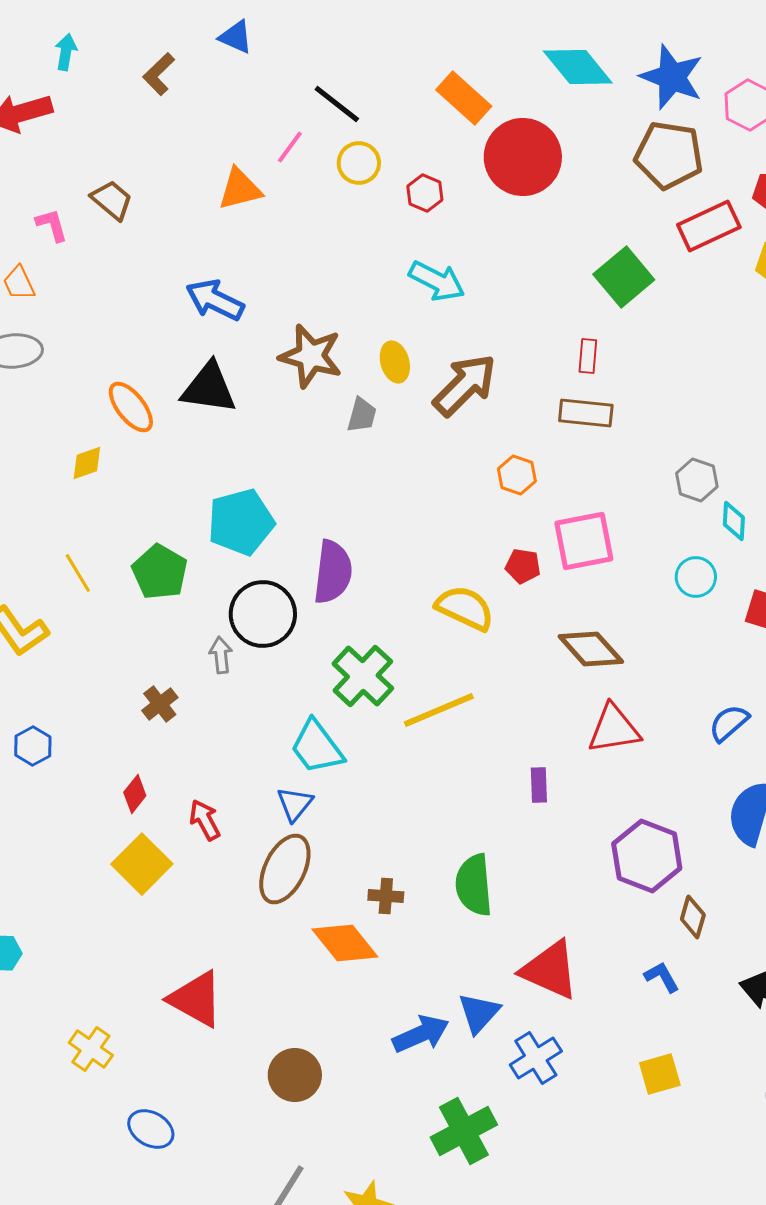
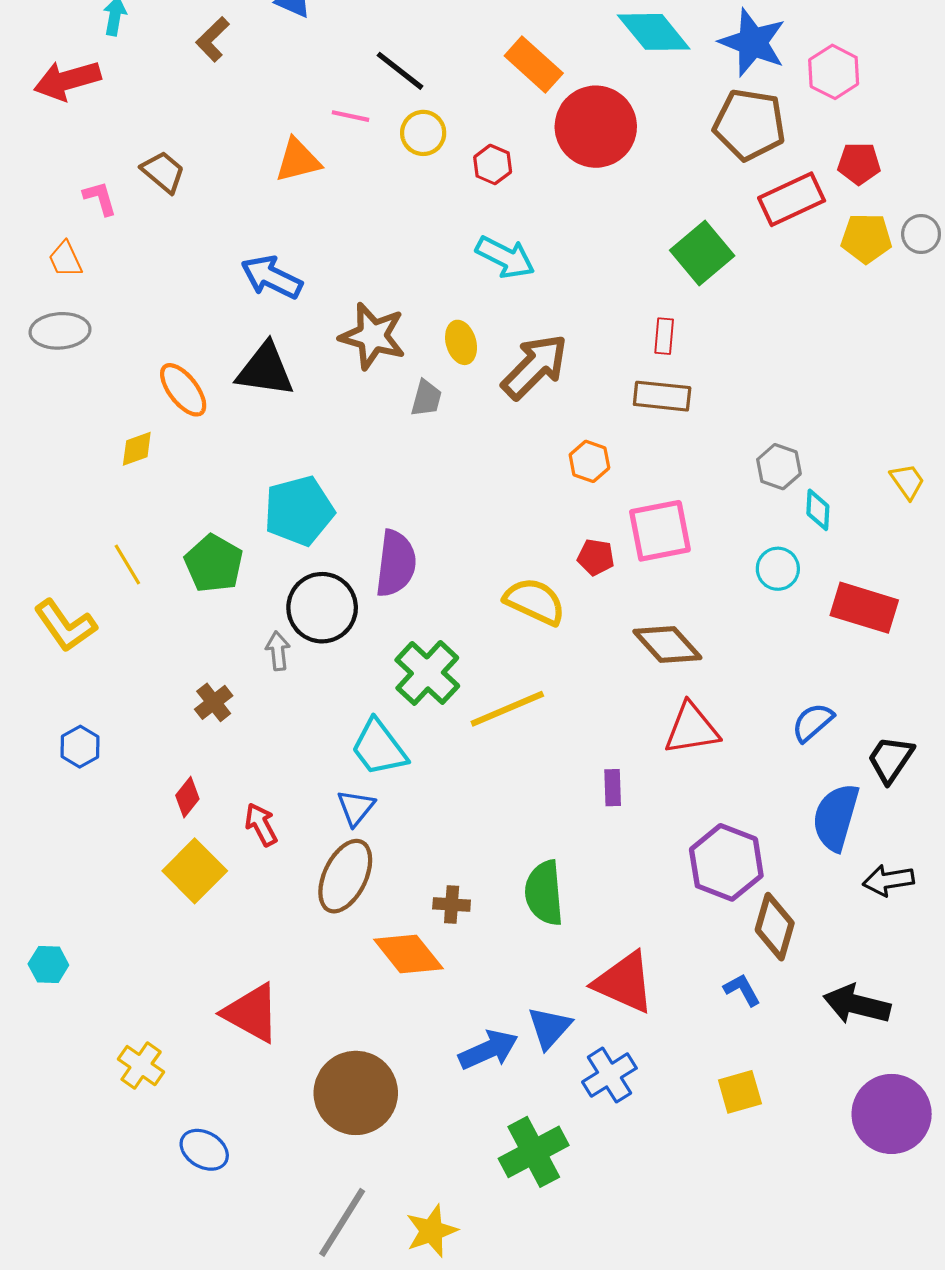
pink line: (290, 147) -> (351, 116), turned 66
brown diamond: (693, 917) -> (775, 927), size x1.5
brown circle: (295, 1075) -> (356, 1093), size x1.5

